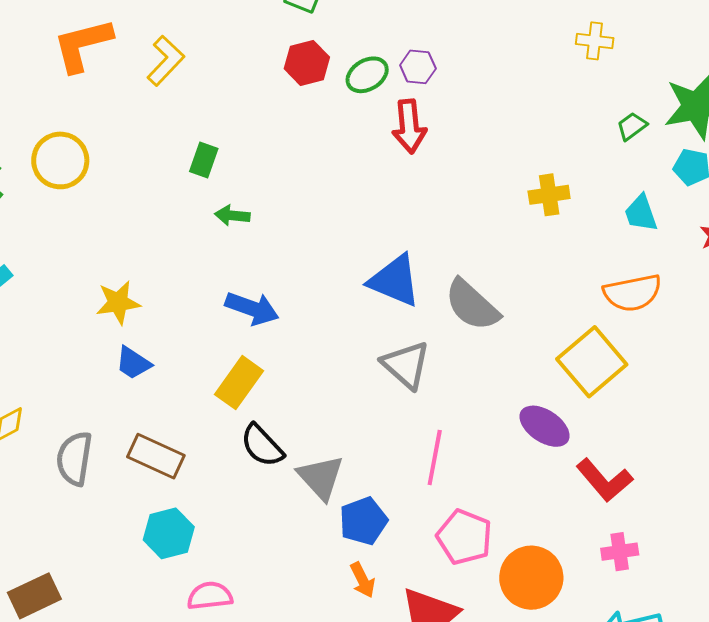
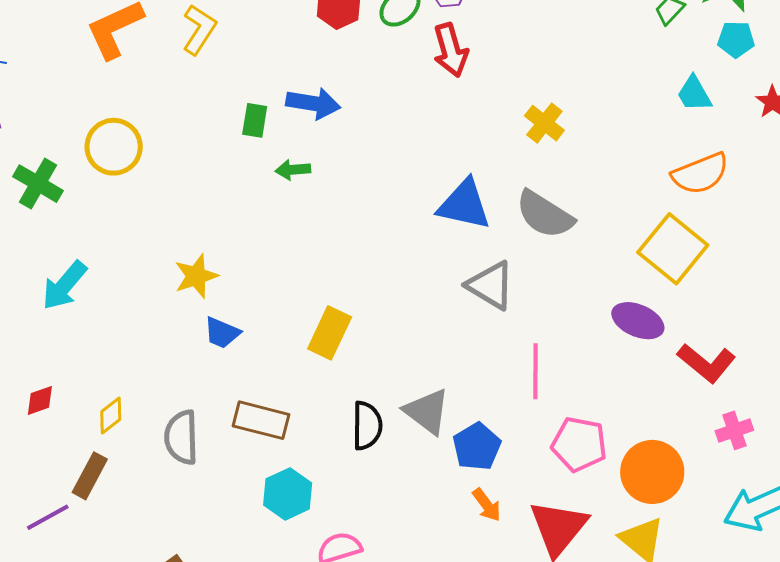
yellow cross: (549, 195) -> (544, 123), moved, turned -33
blue arrow: (252, 308) -> (313, 103), moved
black semicircle: (262, 446) -> (367, 426), moved, turned -126

